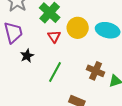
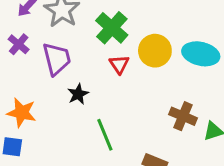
green line: (55, 72) -> (105, 135), moved, turned -50

